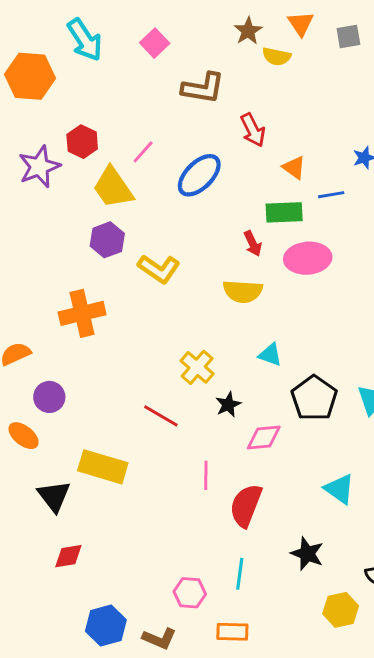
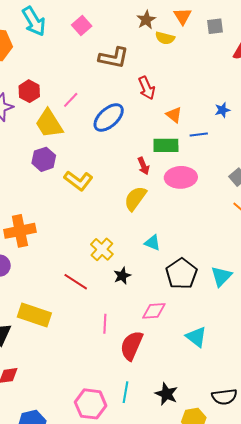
yellow semicircle: (243, 291) -> (135, 198), turned 120
orange cross: (82, 313) -> (20, 231), moved
pink diamond: (264, 438) -> (154, 311), moved
black star: (307, 554) -> (166, 394), moved
pink hexagon: (190, 593) -> (91, 404), size x1.4

